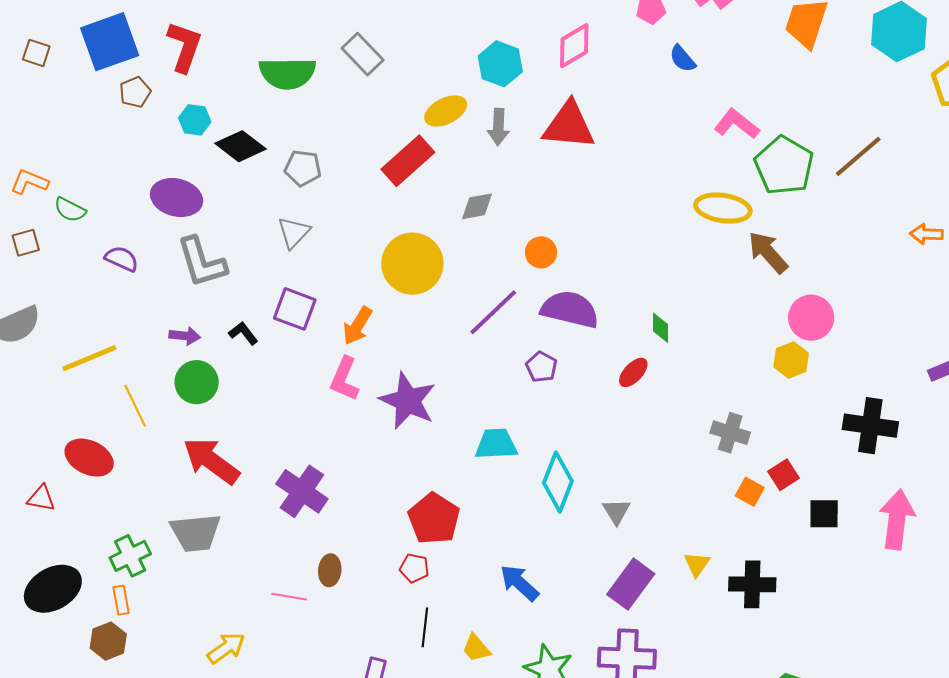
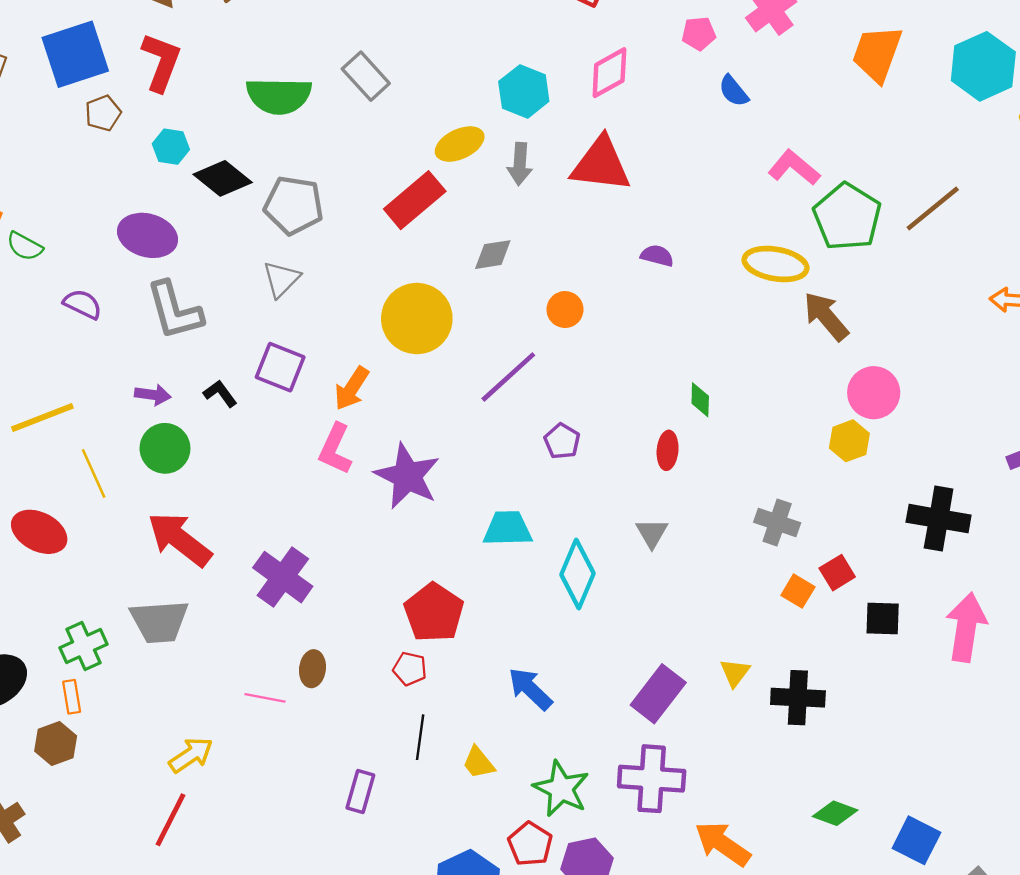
gray pentagon: (303, 168) -> (294, 205), size x1.4
purple semicircle: (570, 309) -> (657, 256), moved, size x0.5
red ellipse: (633, 372) -> (668, 450), turned -40
gray triangle: (616, 511) -> (652, 533), moved

